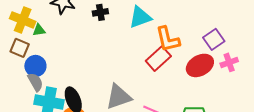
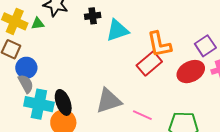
cyan triangle: (140, 17) -> (117, 30), moved
green triangle: (39, 30) -> (38, 24), moved

